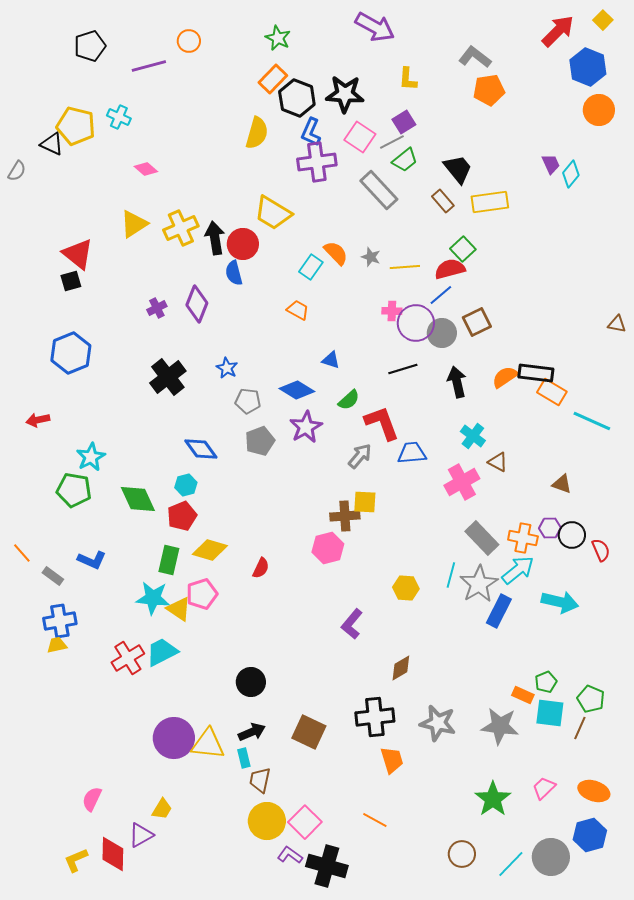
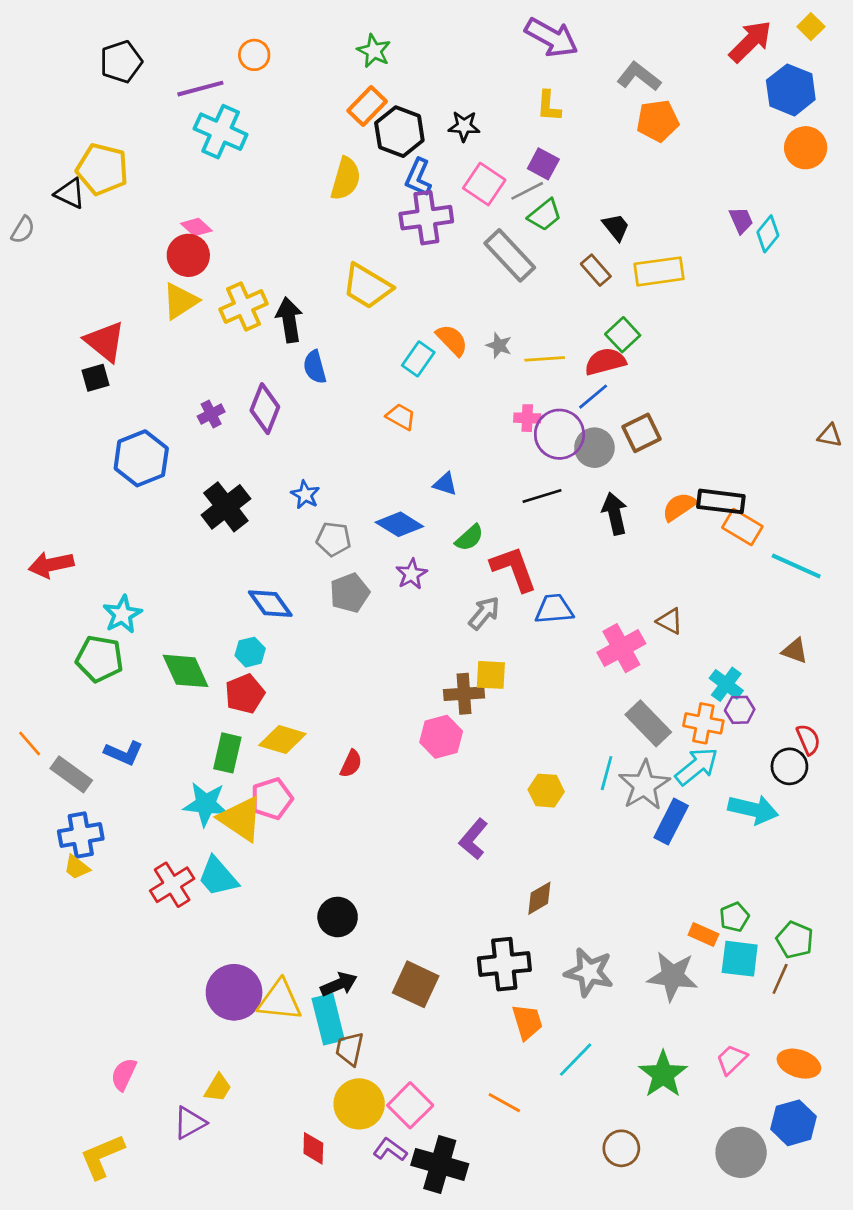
purple arrow: (375, 27) -> (551, 37), moved
black star: (345, 94) -> (464, 126), size x0.6
cyan cross: (119, 117) -> (221, 132), moved, size x1.6
purple square: (404, 122) -> (543, 164), turned -30
black trapezoid: (458, 169) -> (616, 227), size x0.7
red circle: (243, 244) -> (188, 255), moved
blue hexagon: (71, 353) -> (141, 458), moved
red arrow: (38, 420) -> (51, 565), size x1.4
purple star: (306, 427) -> (412, 574), size x0.7
cyan cross: (473, 436) -> (726, 684), moved
brown triangle: (562, 484) -> (795, 651), moved
black circle: (572, 535) -> (789, 766), moved
gray rectangle: (53, 576) -> (71, 774), size x1.4
yellow triangle: (179, 609) -> (241, 819), size x1.4
yellow trapezoid: (57, 645) -> (77, 867), turned -130
cyan trapezoid: (162, 652) -> (218, 877), turned -104
cyan rectangle: (244, 758) -> (328, 1019), size x1.8
red diamond: (113, 854) -> (313, 1148), moved, size x0.7
yellow L-shape: (76, 860) -> (102, 1156), size x1.4
cyan line: (511, 864) -> (576, 1060), moved

